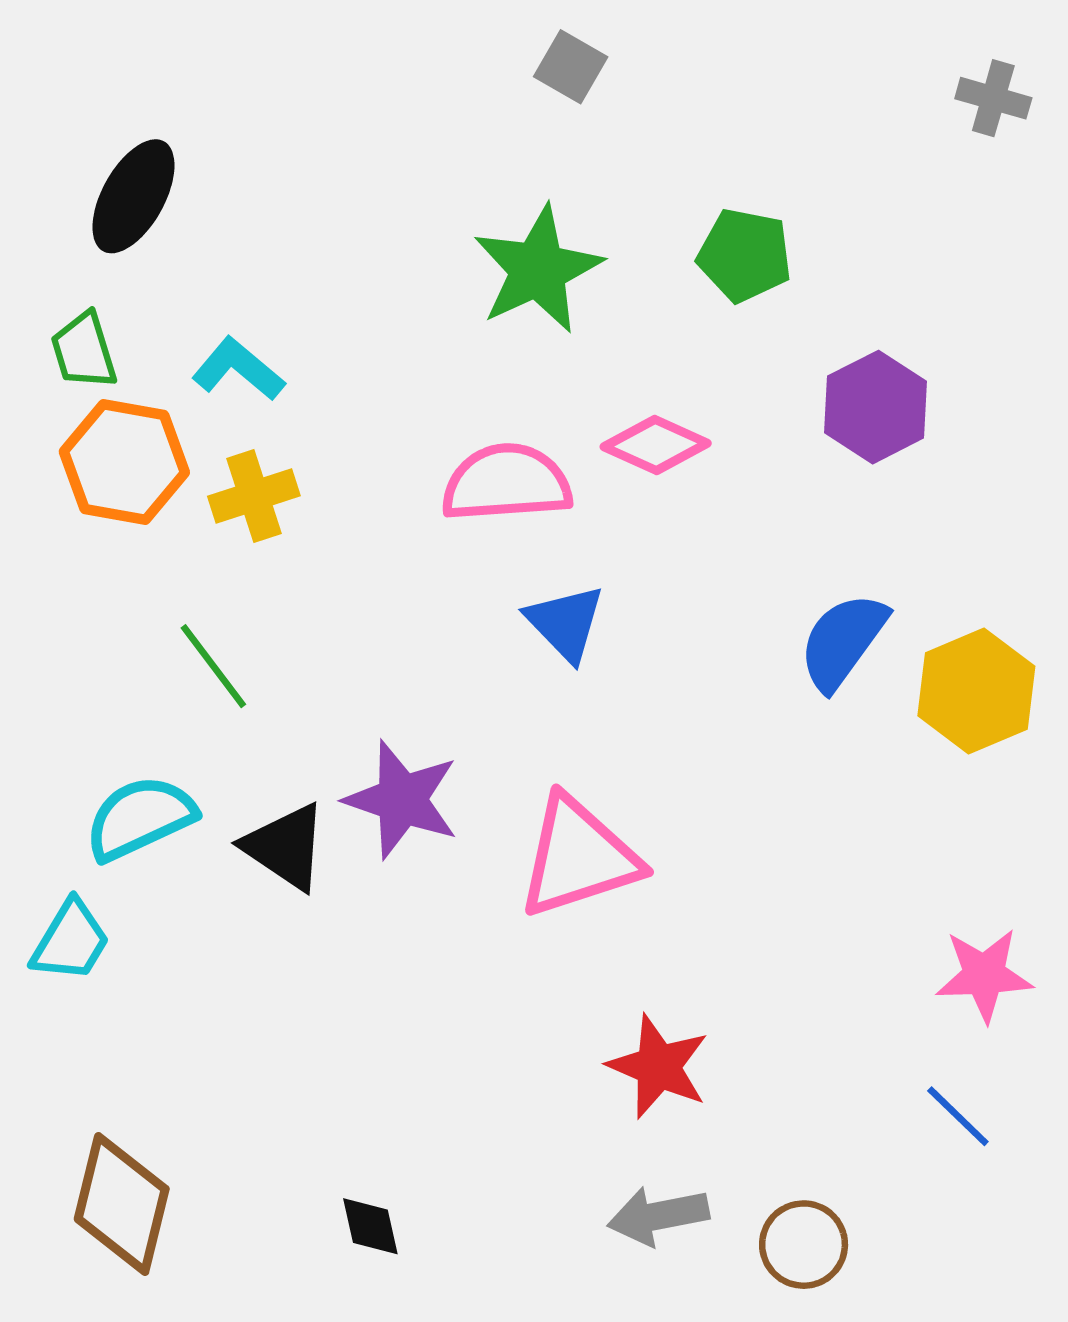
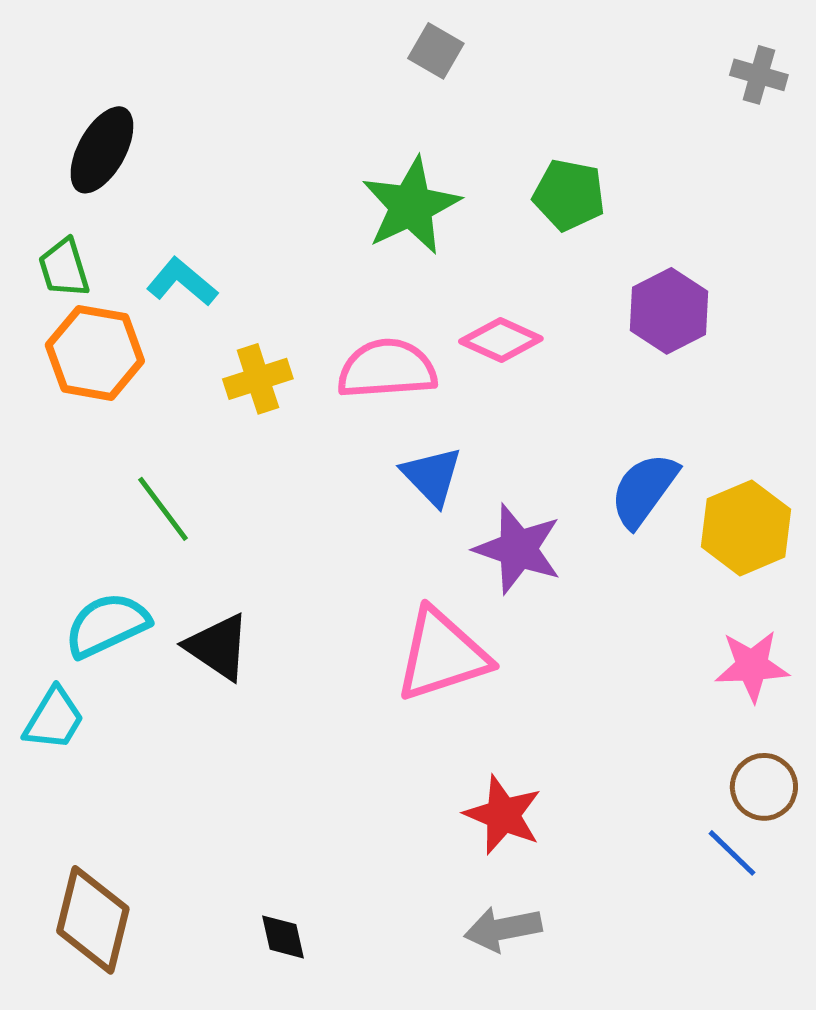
yellow cross: (254, 496) -> (258, 379), moved
purple star: (402, 800) -> (518, 549), moved
pink star: (984, 975) -> (752, 666), moved
brown circle: (804, 1245) -> (764, 787), moved

